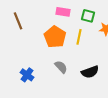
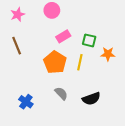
pink rectangle: (63, 12) -> (63, 36), turned -40

